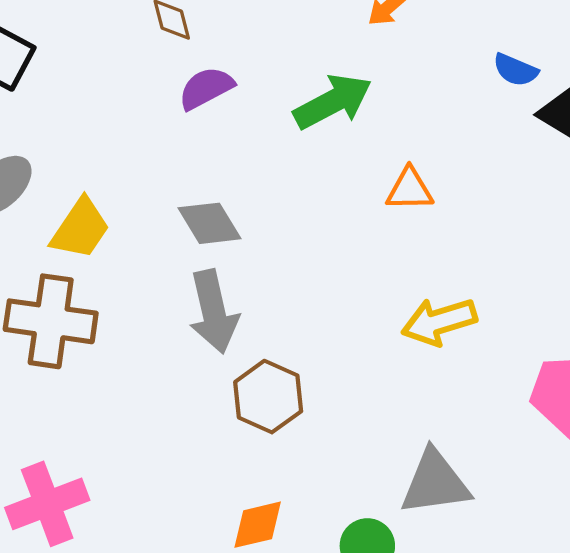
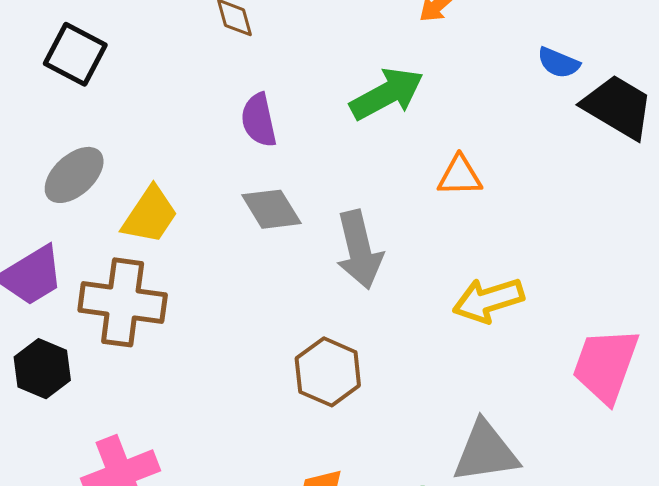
purple semicircle: (206, 88) -> (259, 120), moved, turned -74
gray arrow: (214, 312) -> (359, 250), moved

